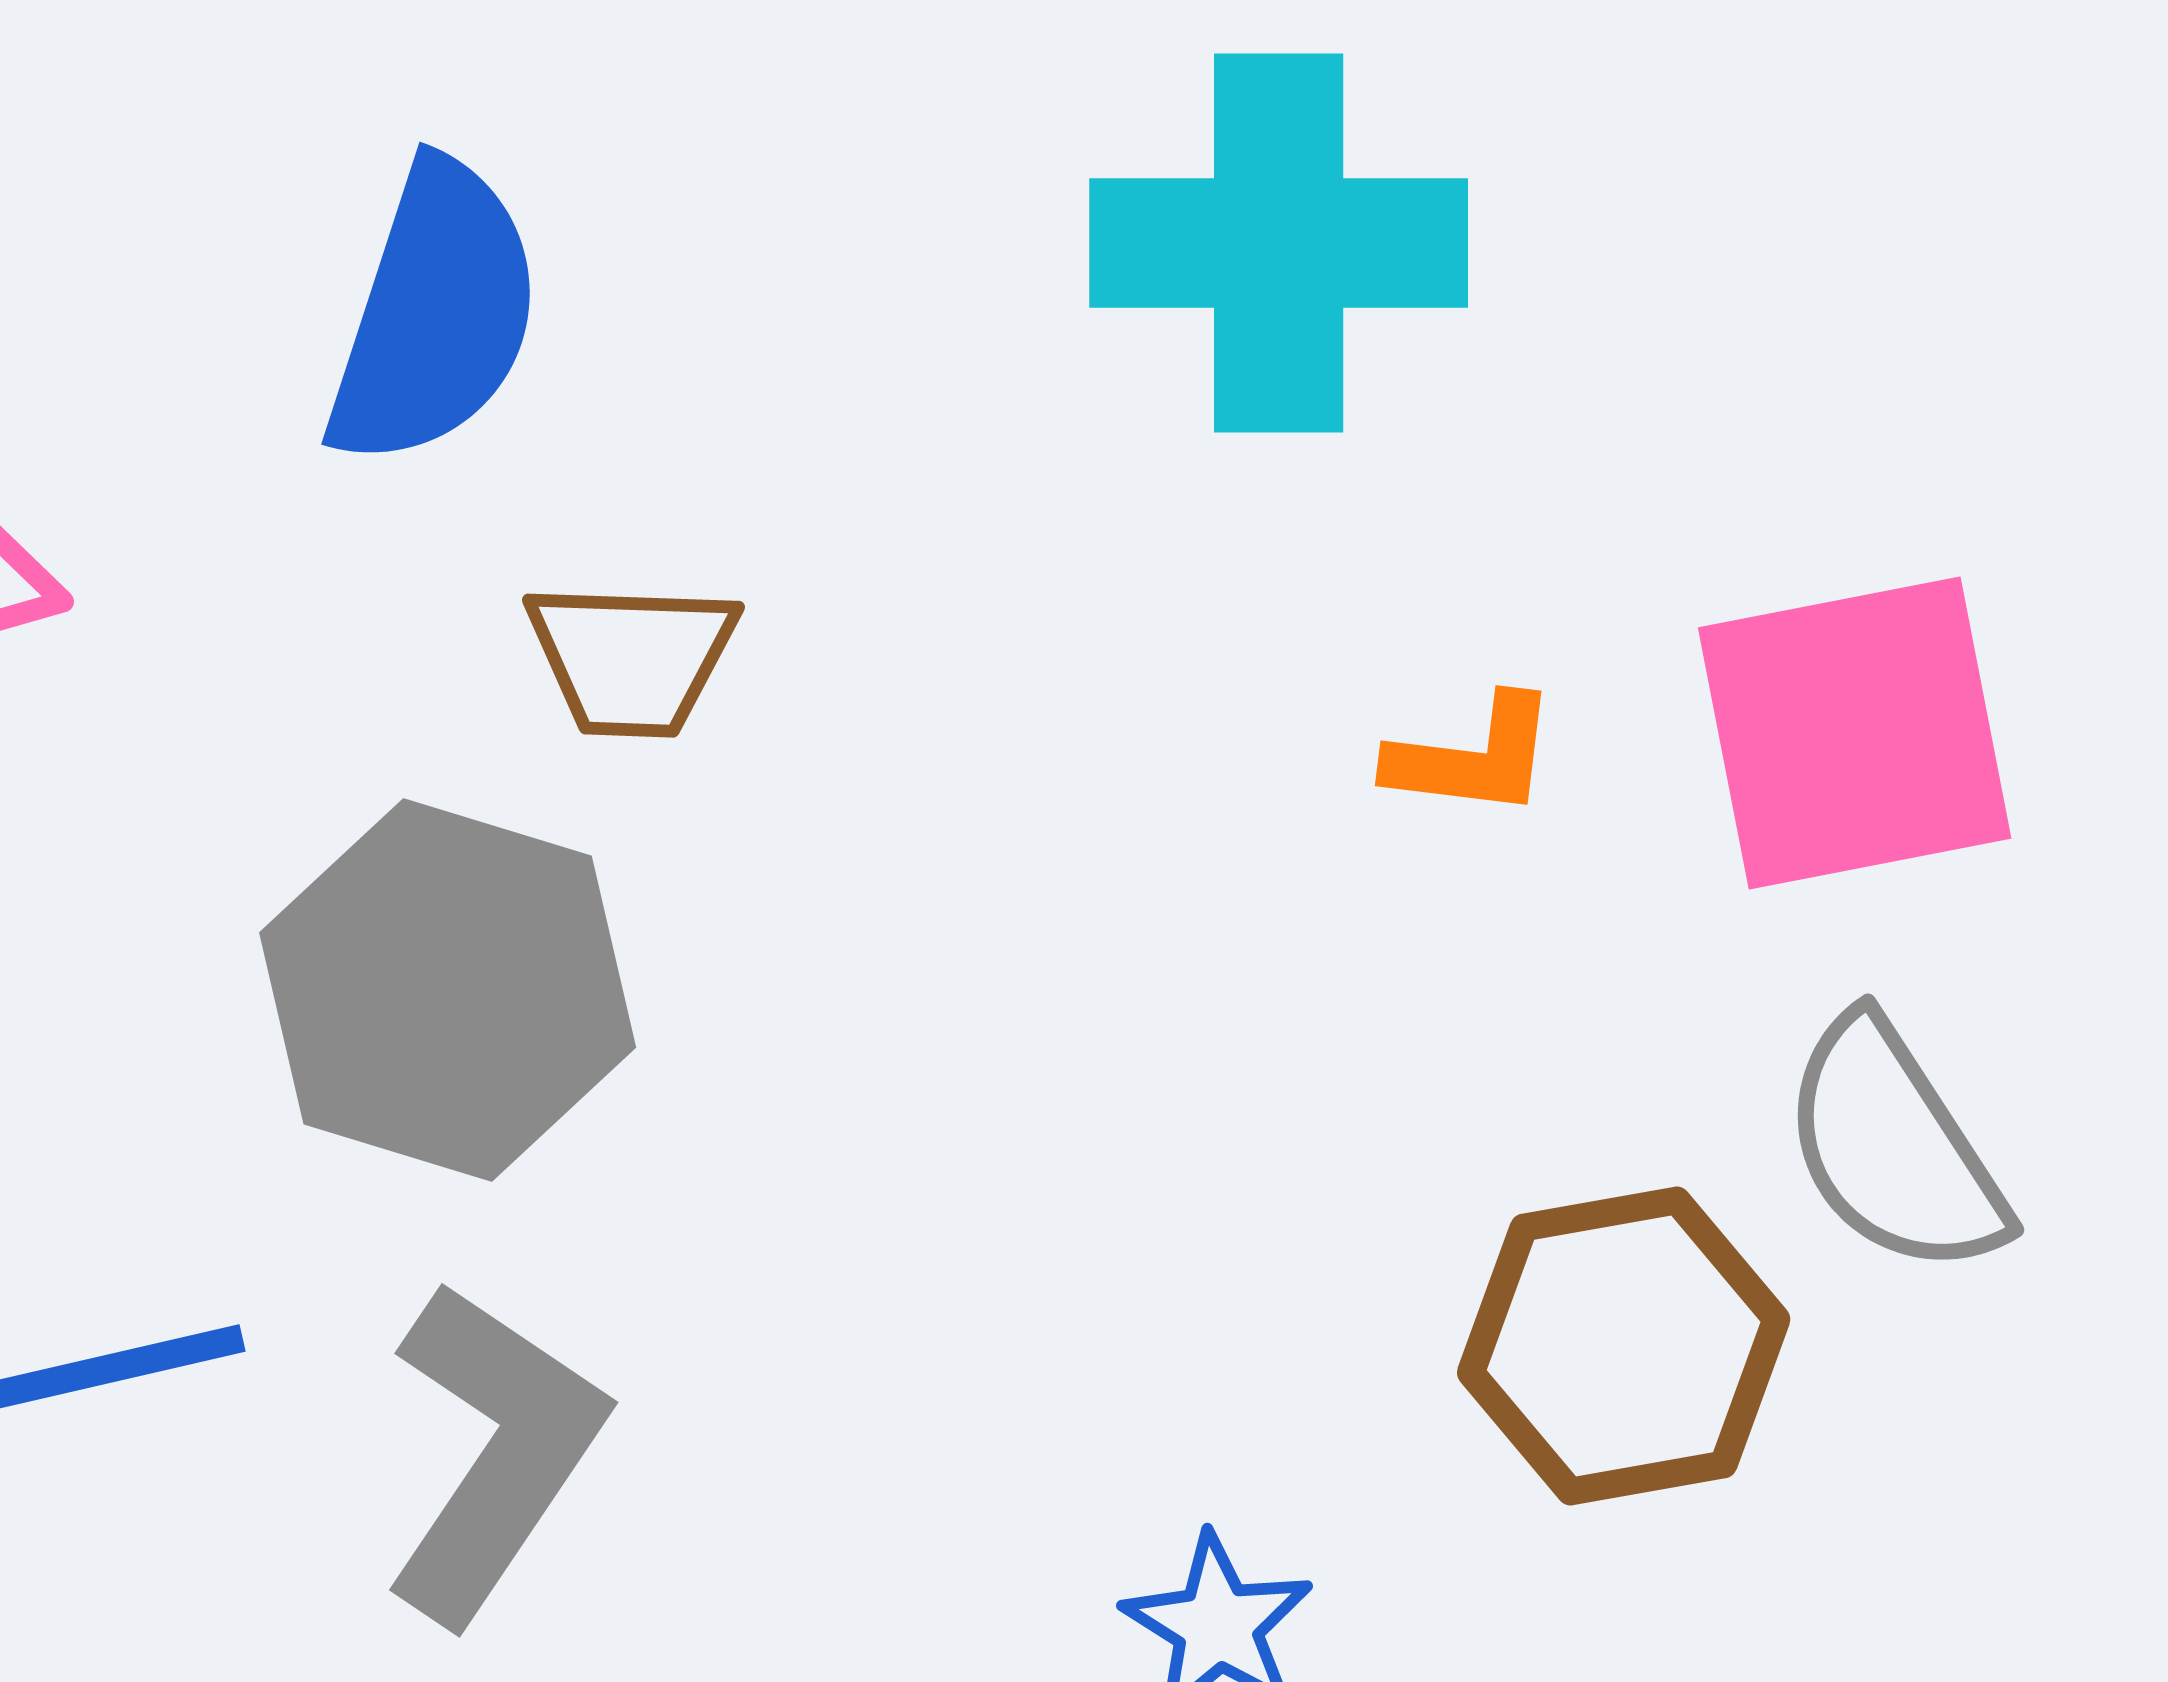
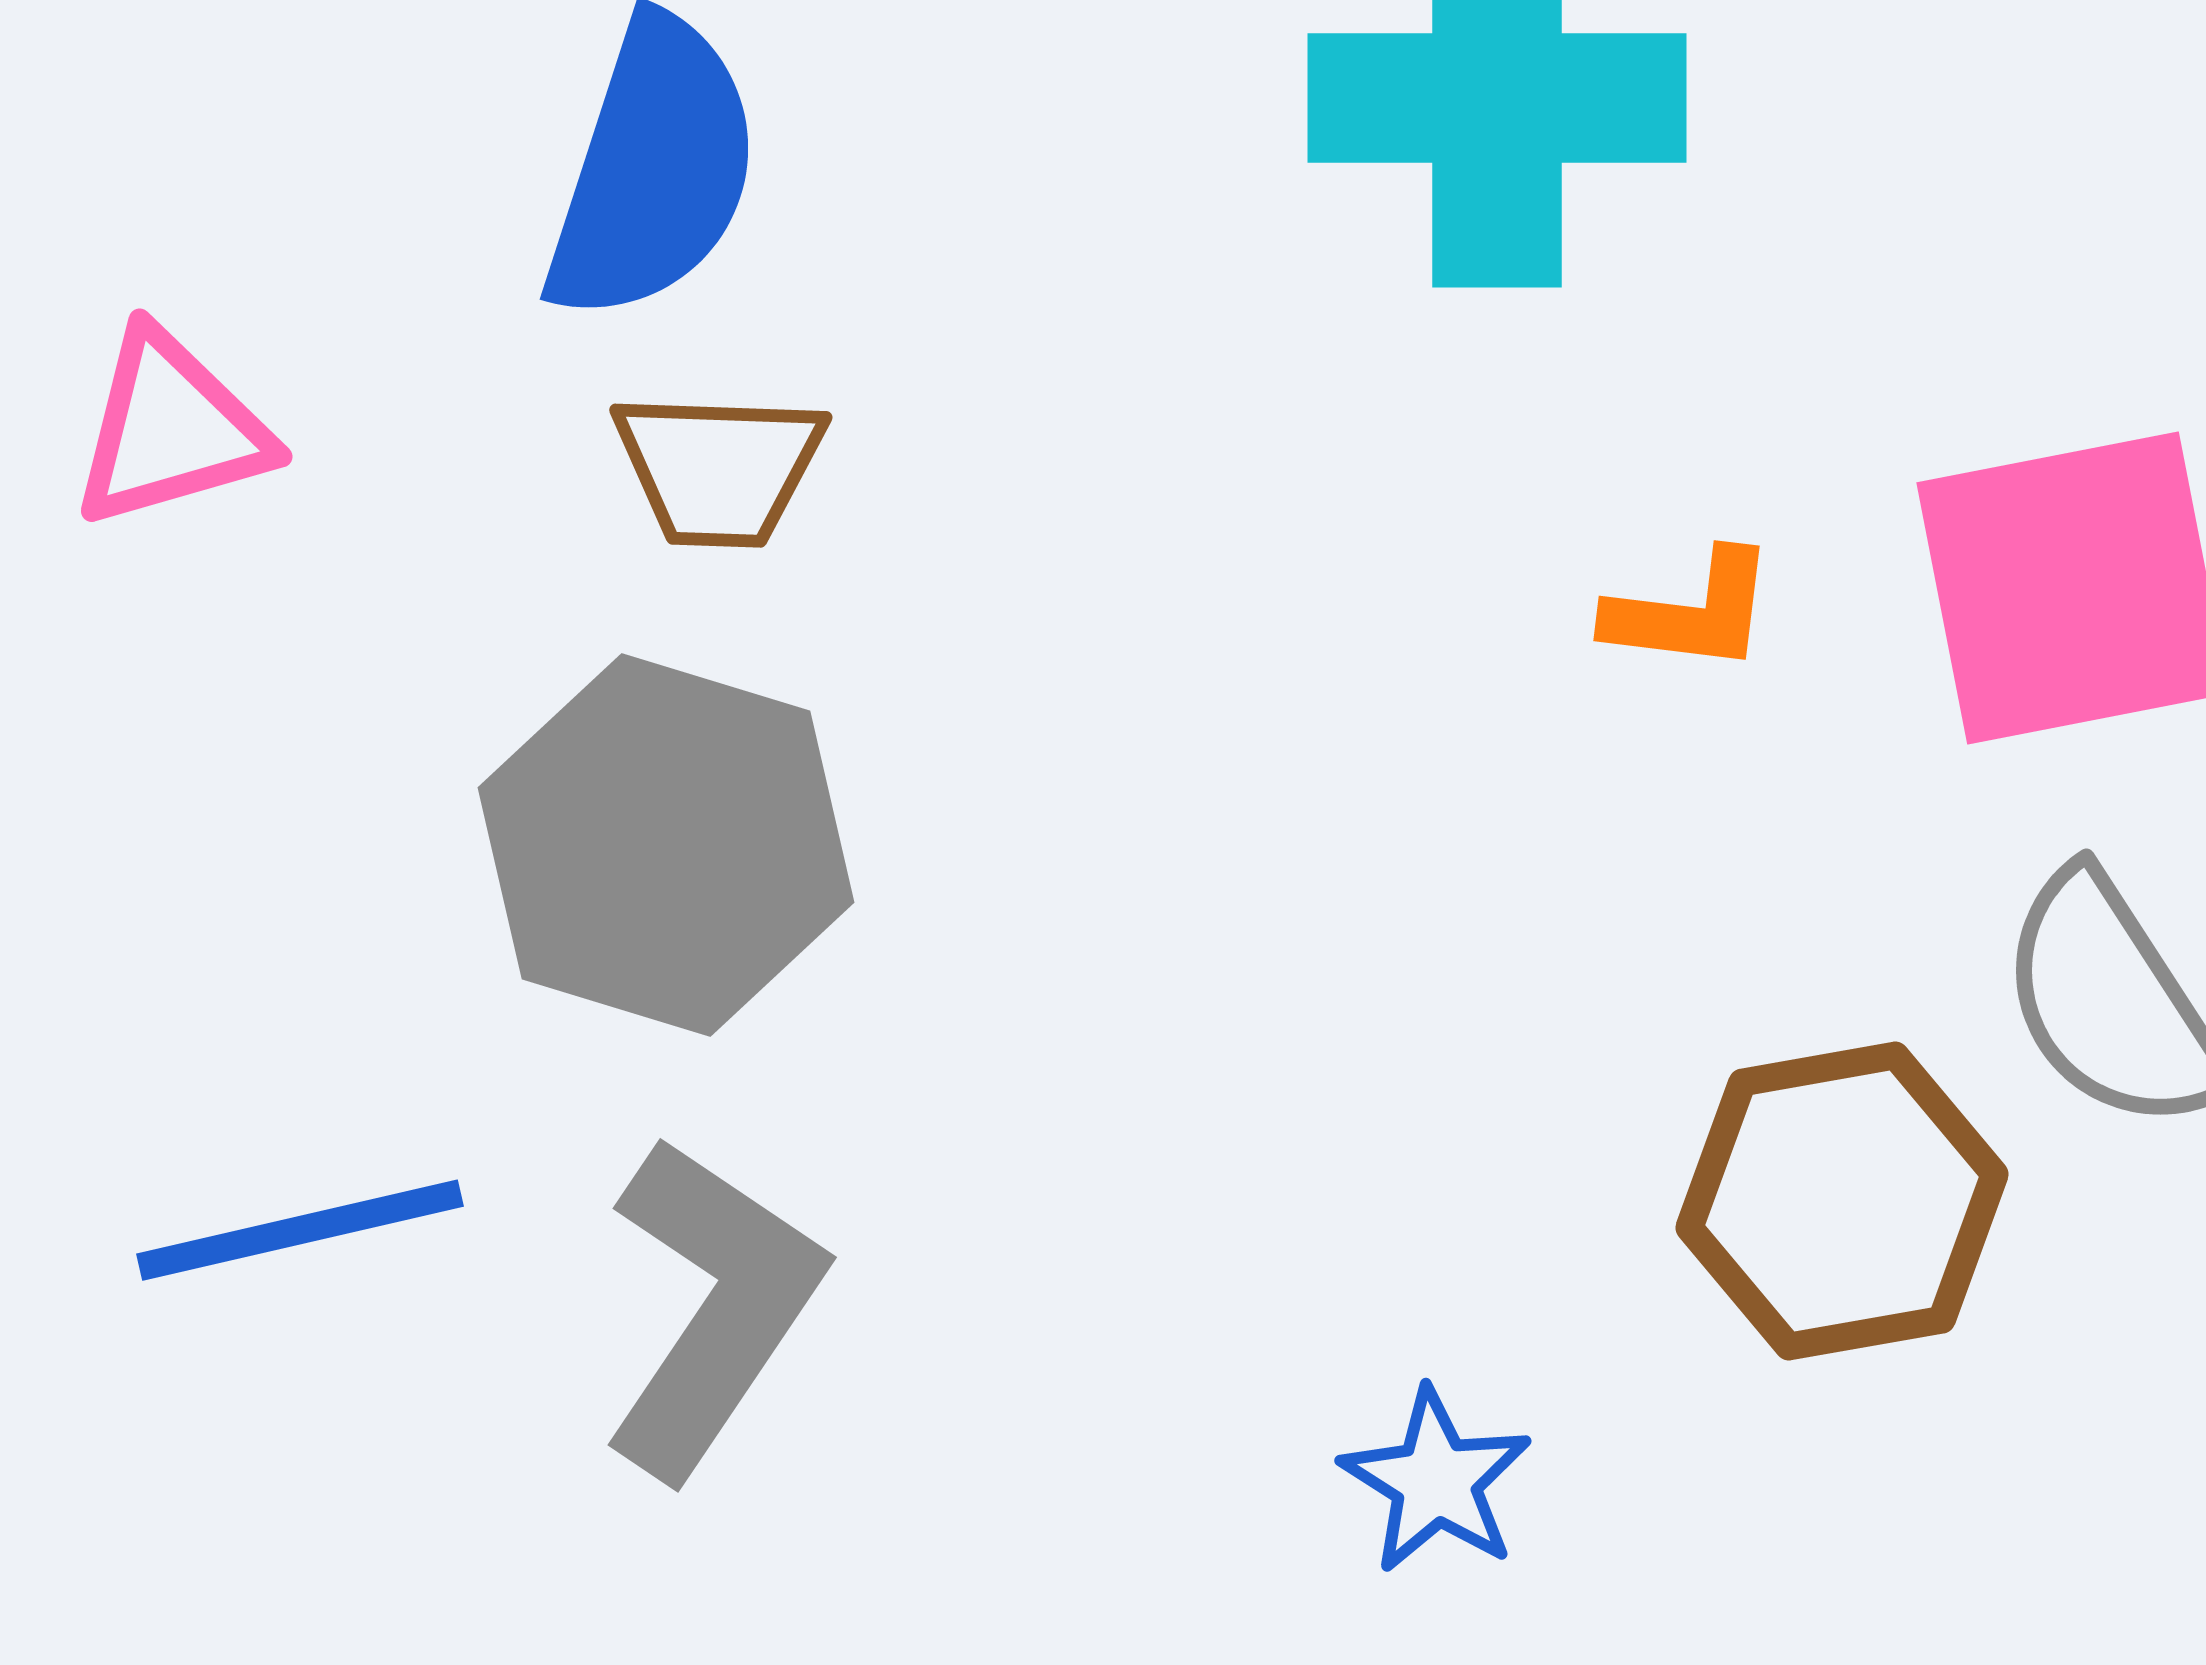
brown trapezoid: (632, 658) -> (719, 468), moved

